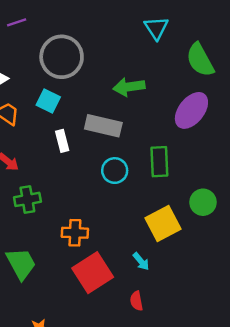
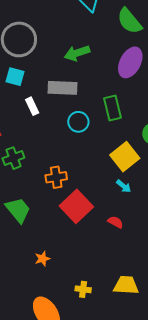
cyan arrow: (141, 261) -> (124, 186), moved
red semicircle: (136, 301) -> (115, 222), turned 140

